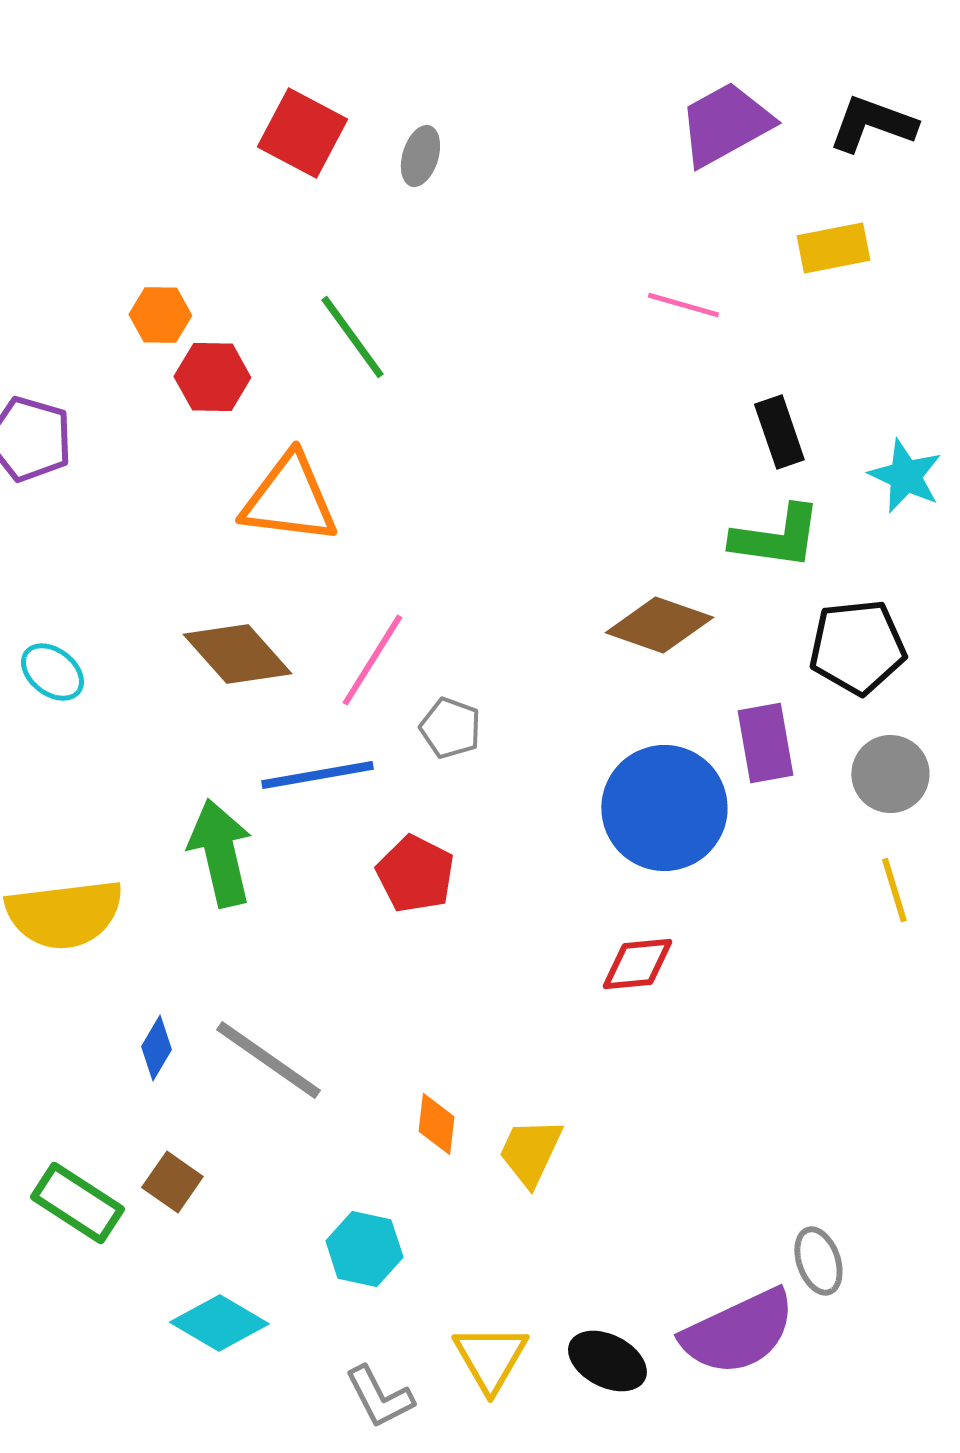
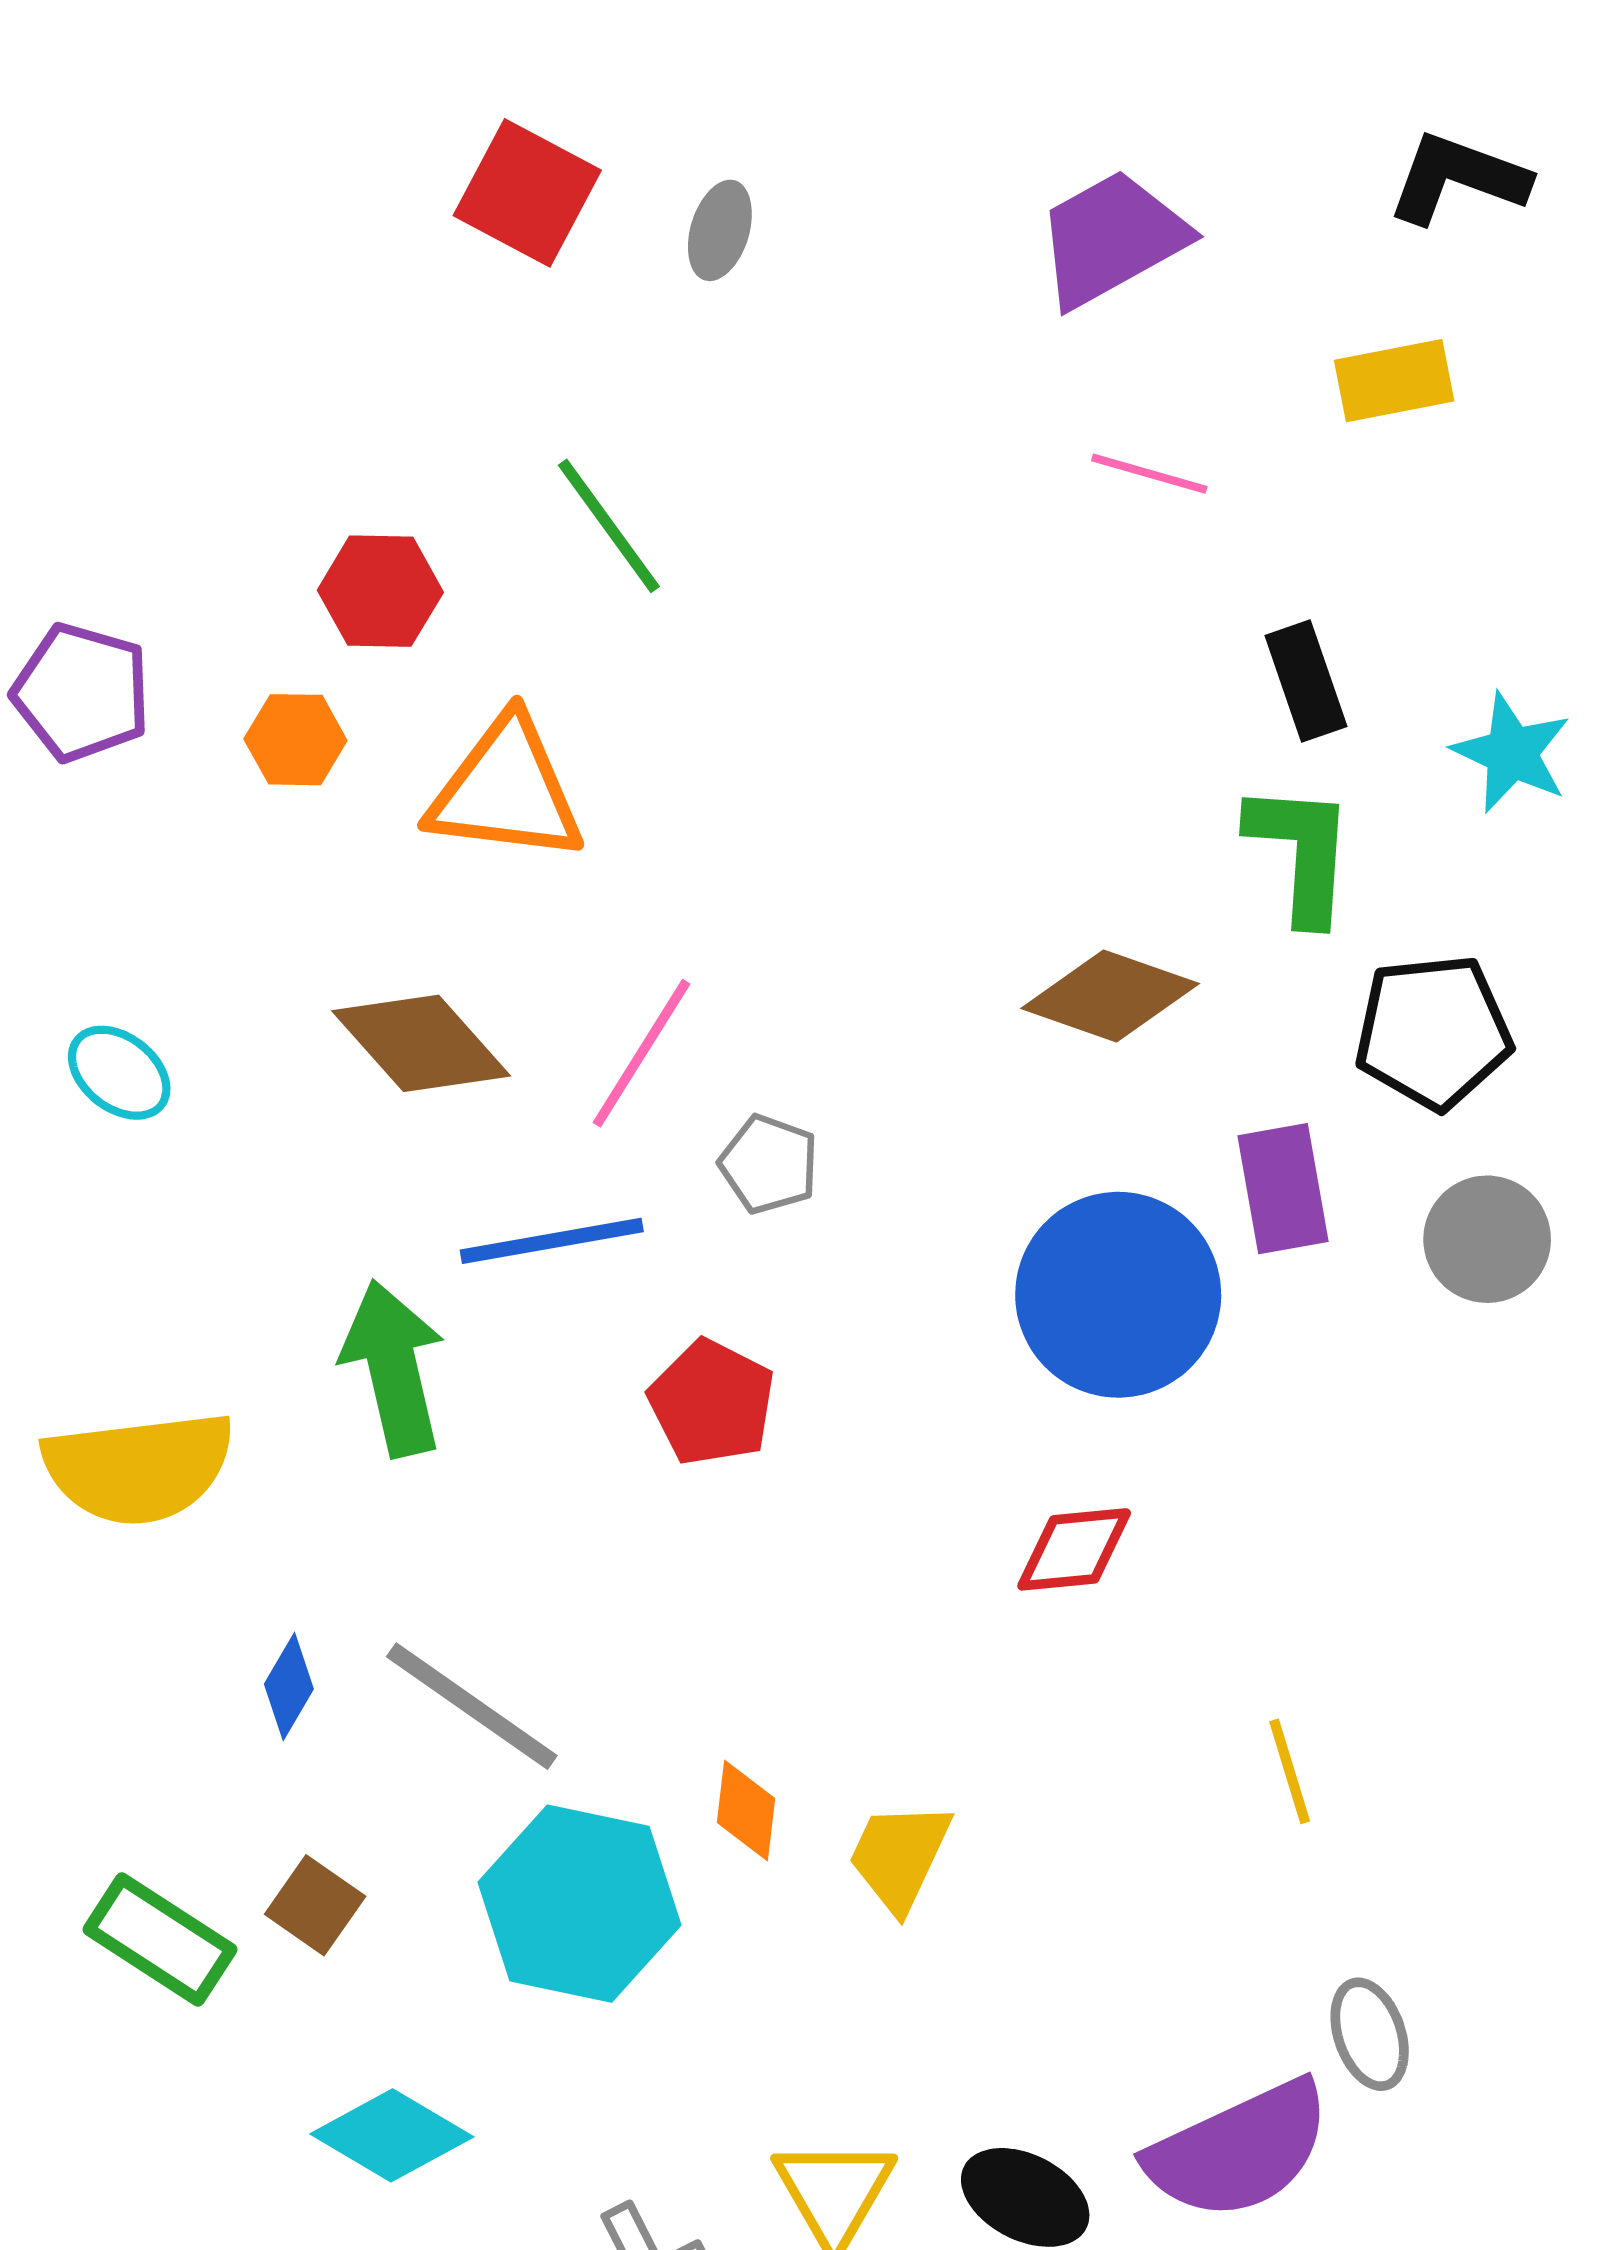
purple trapezoid: (725, 124) -> (1112, 239), moved
orange hexagon: (160, 315) -> (295, 740), moved
green L-shape: (776, 537) -> (1301, 852), turned -94
yellow line: (894, 890) -> (1290, 1771), moved
cyan hexagon: (364, 1249) -> (580, 1904), moved, size x1.6

